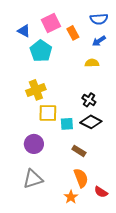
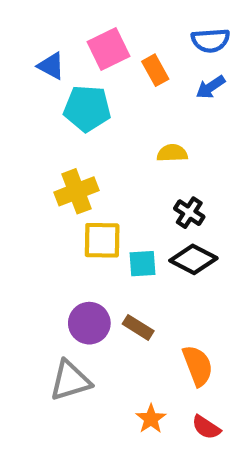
cyan pentagon: (41, 51) -> (87, 108), turned -30
yellow semicircle: (92, 63) -> (172, 153), moved
purple circle: (34, 144) -> (89, 323), moved
brown rectangle: (79, 151) -> (138, 327), moved
orange semicircle: (81, 178) -> (198, 366), moved
red semicircle: (101, 192) -> (206, 427), moved

